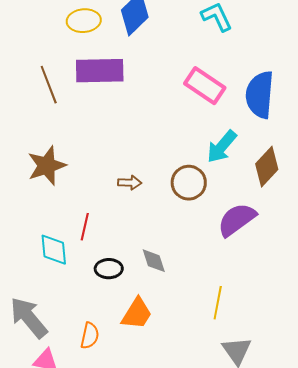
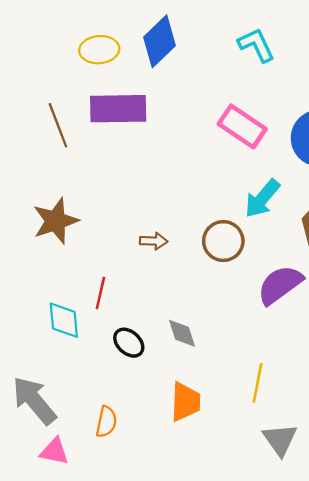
black ellipse: (109, 269) -> (129, 343), turned 44
orange trapezoid: (137, 314) -> (185, 402), moved, turned -30

